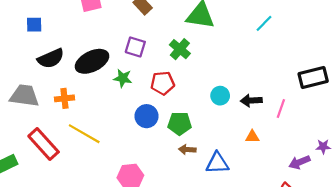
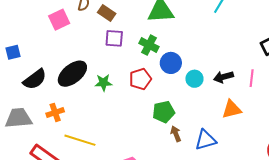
purple square: (135, 47) -> (114, 38), moved
blue circle: (147, 116) -> (171, 63), moved
orange triangle: (252, 137) -> (232, 109), size x1.5
brown arrow: (187, 150) -> (176, 134), turned 77

